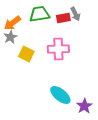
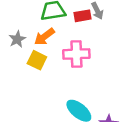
orange arrow: (12, 23) -> (44, 37), moved

